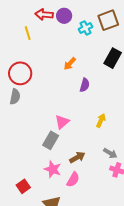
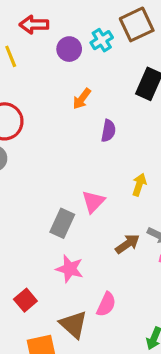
purple circle: (64, 16) -> (69, 49), moved
pink triangle: (62, 122) -> (93, 202), moved
brown arrow: (77, 157) -> (127, 244), moved
pink semicircle: (73, 180) -> (106, 304), moved

